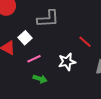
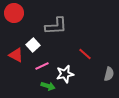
red line: (85, 42) -> (85, 54), moved
white star: (67, 62) -> (65, 74), moved

